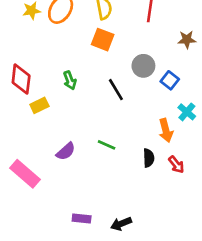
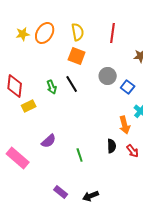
black line: (116, 90) -> (72, 84), moved
green line: (107, 145) -> (80, 155), moved, turned 48
purple rectangle: (82, 218) -> (61, 192), turned 32

